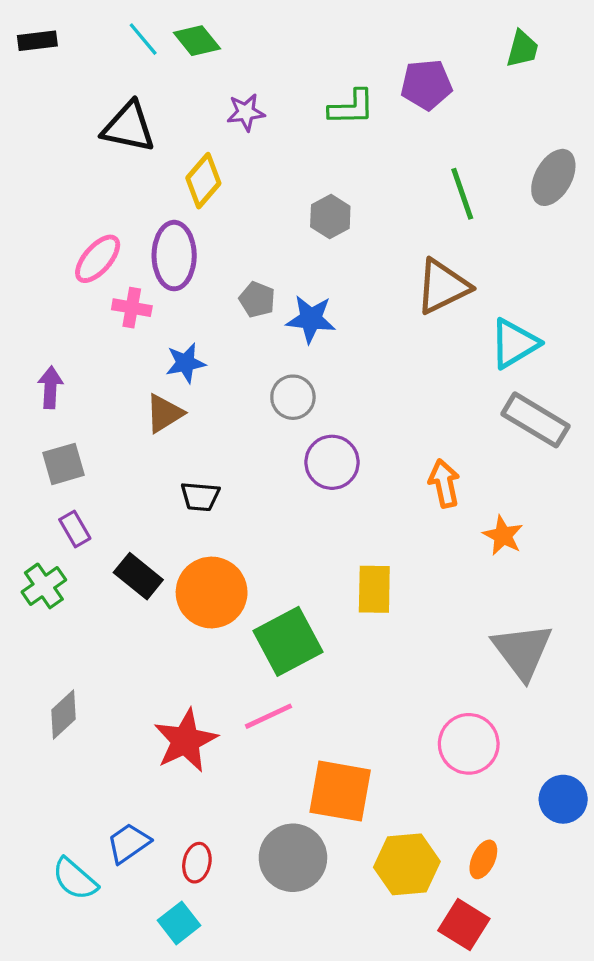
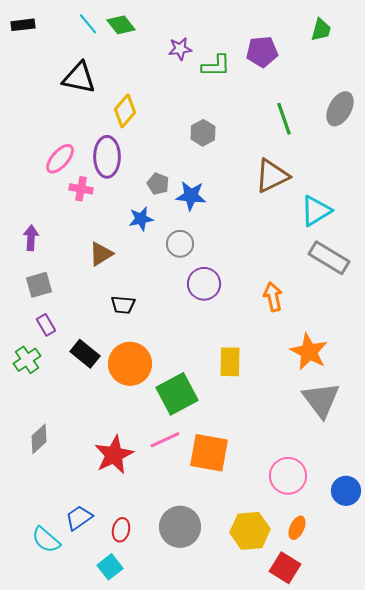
purple star: (246, 112) -> (180, 49), moved
blue star: (186, 363) -> (141, 219), moved
orange star: (503, 536) -> (309, 352), moved, size x1.5
pink circle: (469, 744) -> (288, 476), moved
orange square: (340, 791) -> (209, 453), moved

